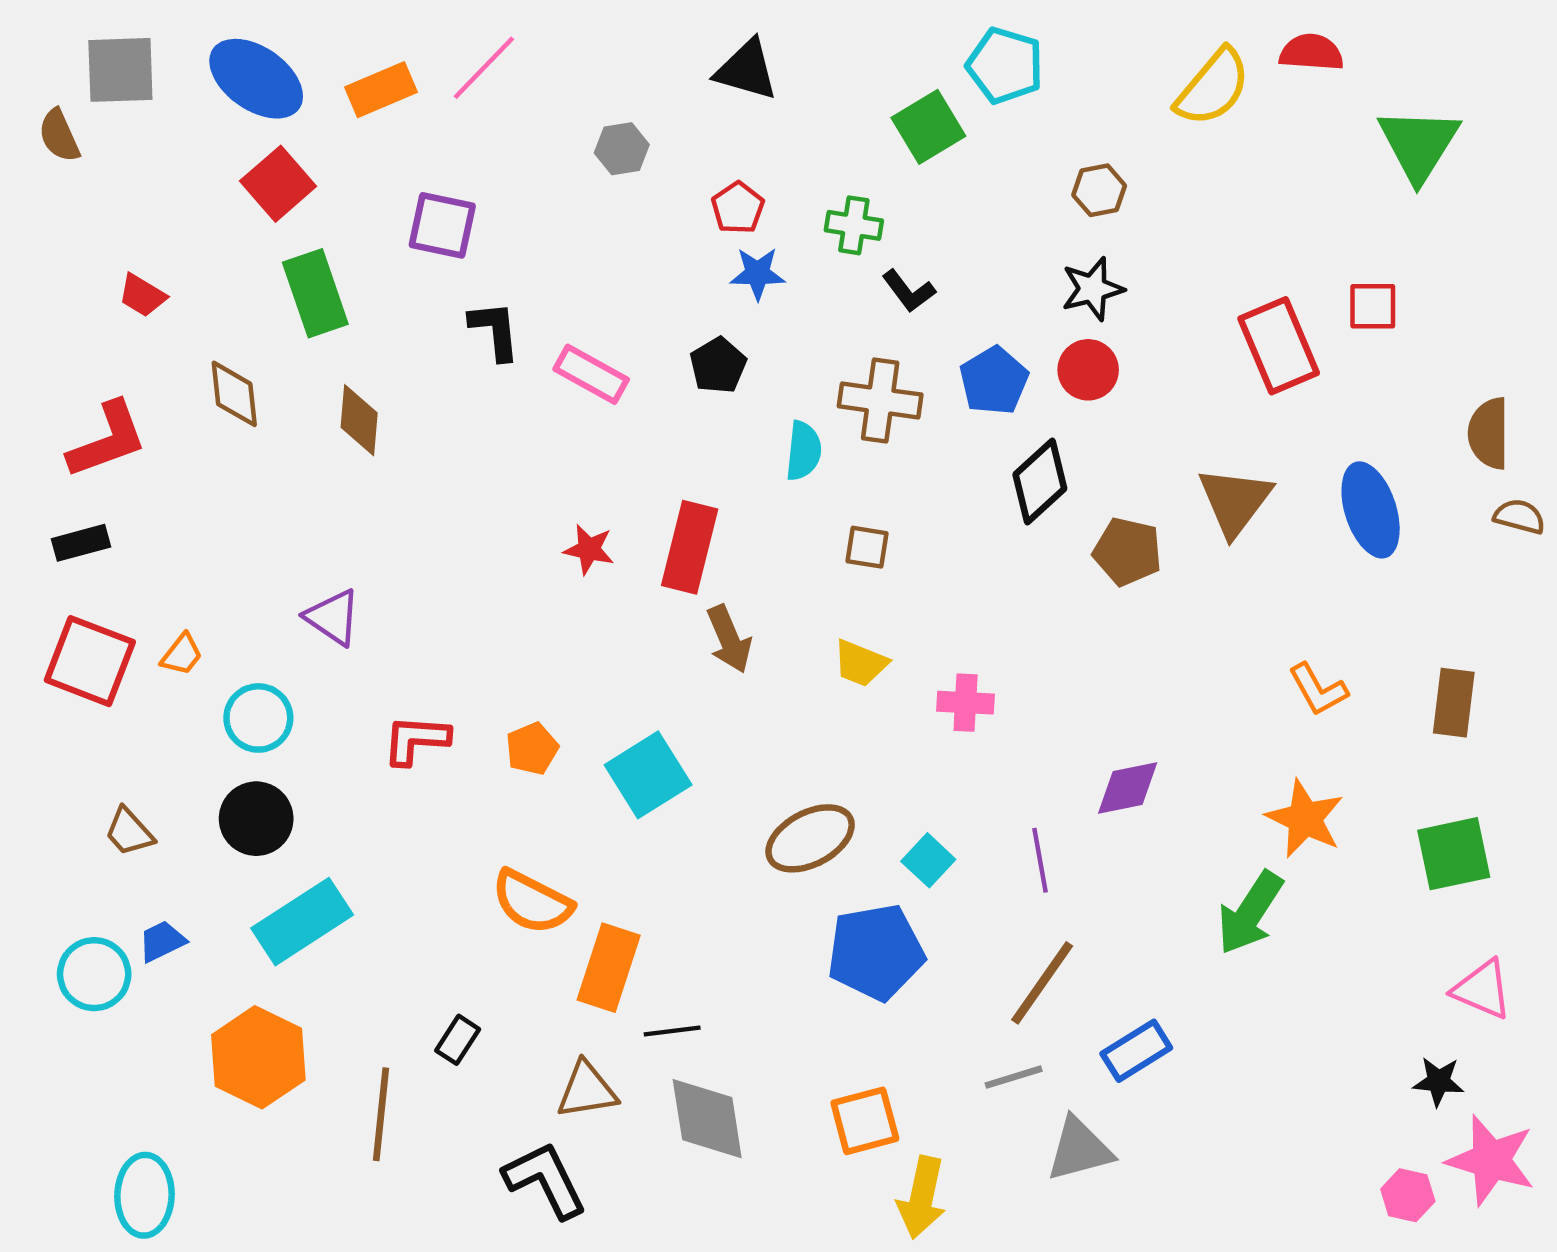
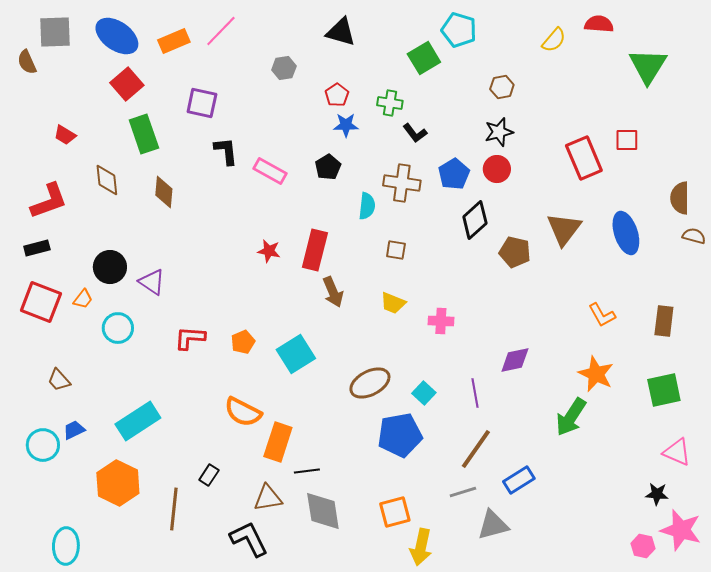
yellow semicircle: (1213, 87) -> (554, 40), size x0.7
black circle: (256, 819) -> (110, 267), moved

